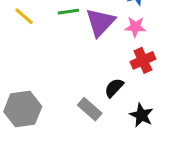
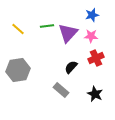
black semicircle: (114, 88) -> (71, 67), moved
gray hexagon: (23, 109) -> (18, 70), moved

